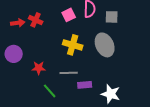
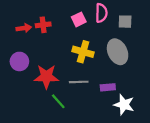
red cross: (36, 20) -> (43, 25), turned -32
red star: (39, 68) -> (46, 77), size x1.6
purple rectangle: (85, 85) -> (108, 87), moved

